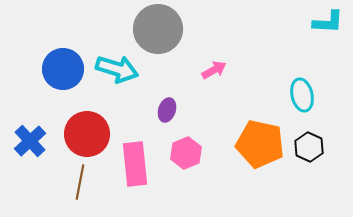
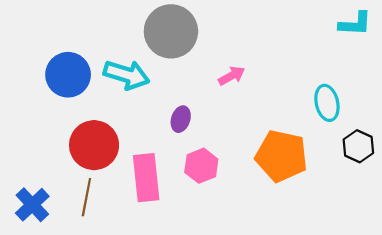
blue cross: (30, 141) -> (32, 205), moved
black hexagon: (309, 147) -> (358, 146), moved

